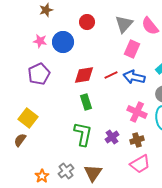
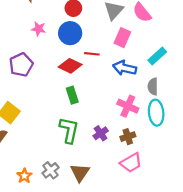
pink star: (40, 41) -> (39, 29), moved
blue circle: (63, 42) -> (70, 33), moved
red diamond: (84, 75) -> (70, 66), turned 35
red line: (111, 75) -> (92, 54), moved, turned 32

